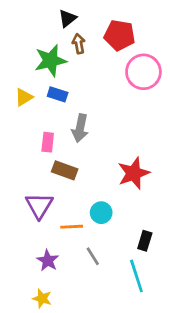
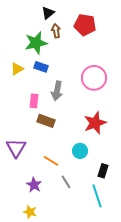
pink circle: (143, 72) -> (94, 78), moved
purple triangle: (39, 206) -> (16, 148), moved
cyan circle: (101, 213) -> (80, 151), moved
orange line: (72, 227) -> (51, 161), turned 35

